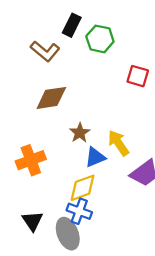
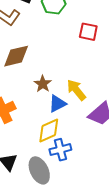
blue cross: (79, 211) -> (60, 150), moved, turned -30

